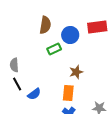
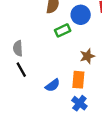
blue semicircle: (34, 94) -> (53, 85), moved

